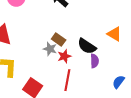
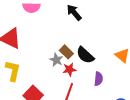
black semicircle: (87, 46) -> (85, 55), moved

